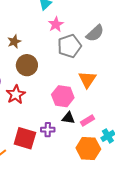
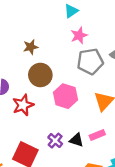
pink hexagon: (63, 96) -> (65, 96), moved
pink rectangle: (87, 120) -> (97, 135), moved
purple cross: (48, 130) -> (55, 141), moved, turned 32

